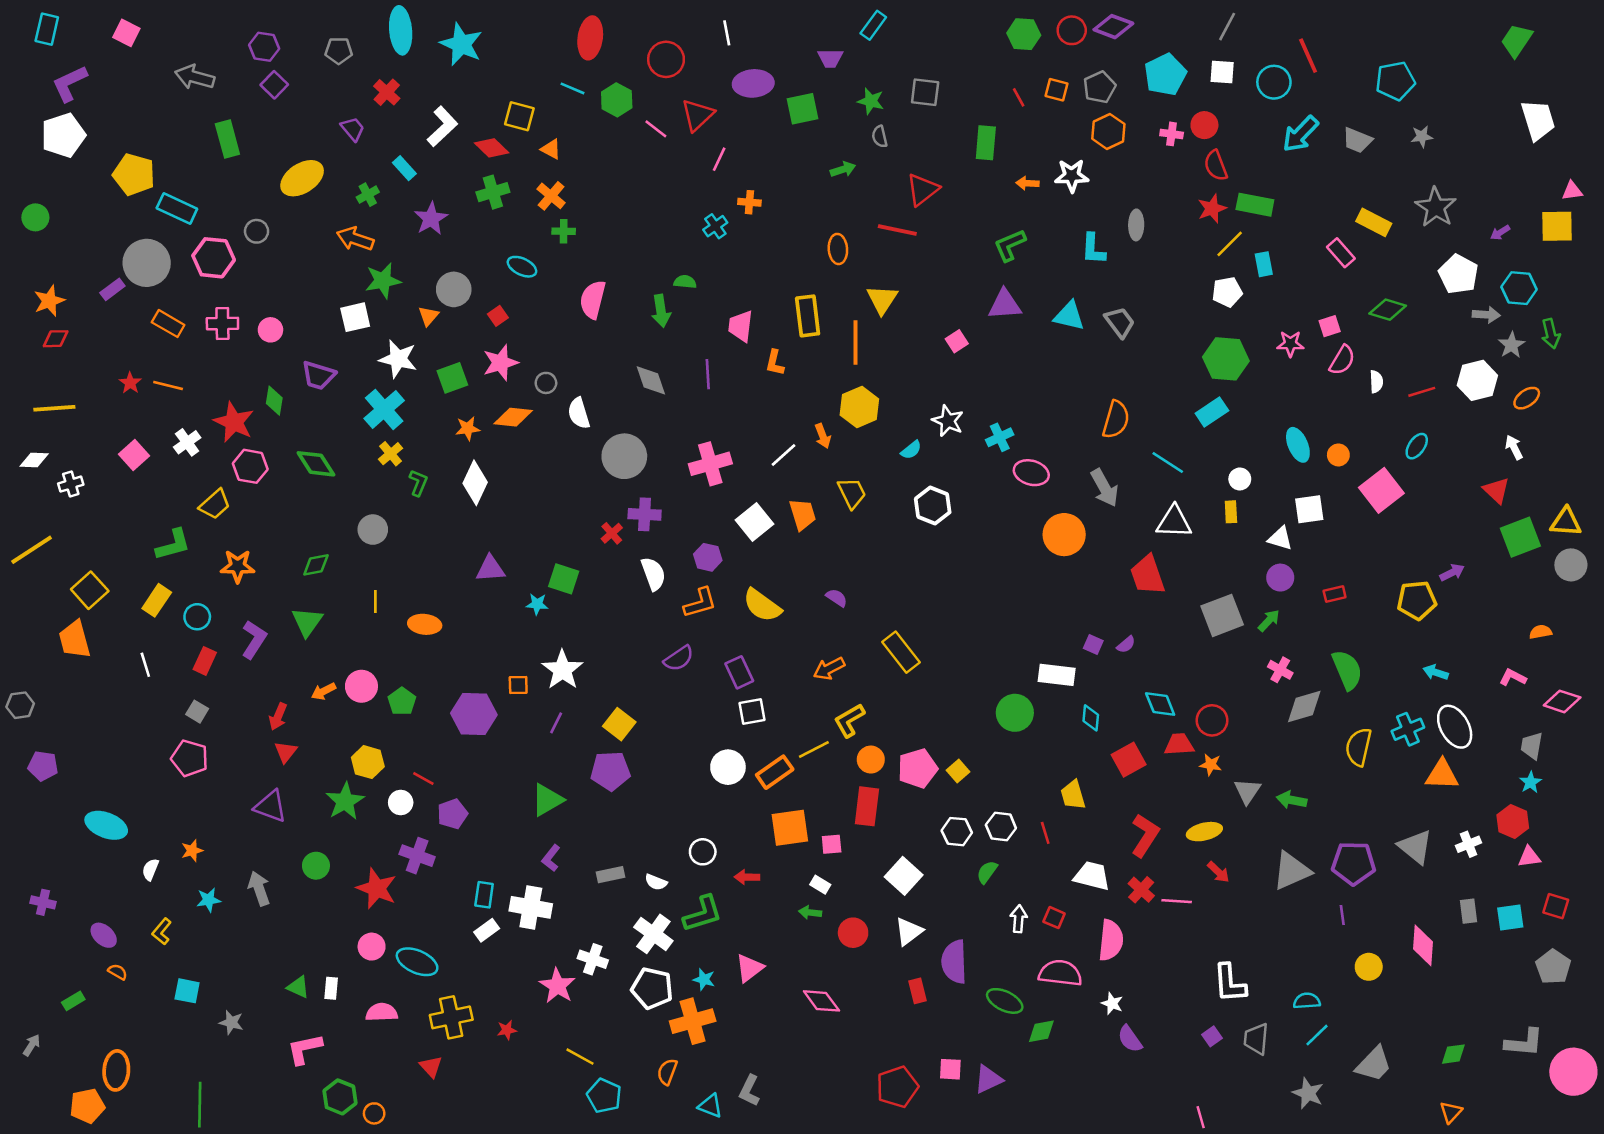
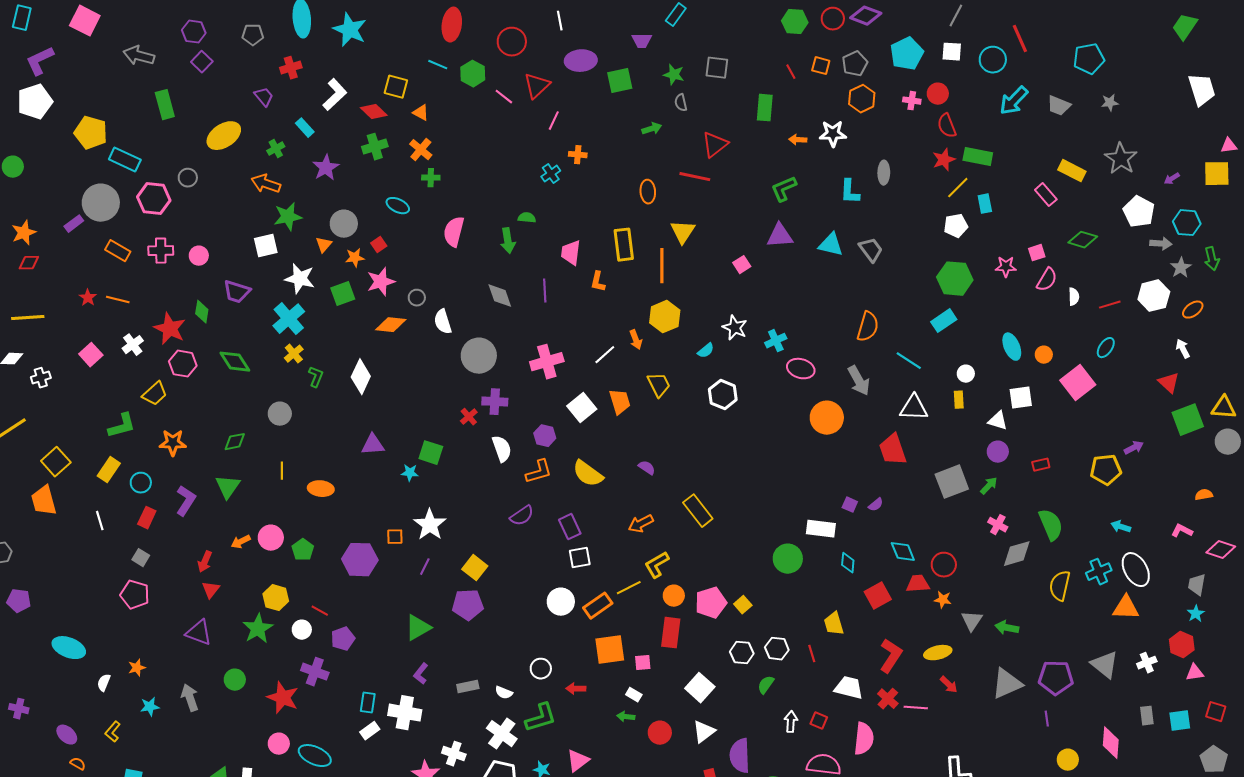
pink square: (126, 33) -> (85, 21), size x1.4
red cross: (387, 92) -> (291, 68), turned 30
orange star: (468, 428) -> (355, 258), moved

